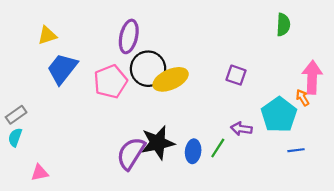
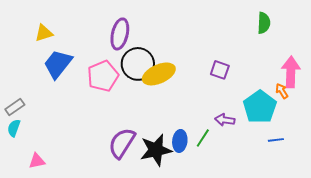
black star: (158, 143) -> (156, 150), moved

